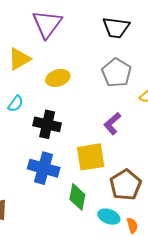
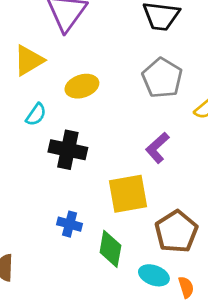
cyan semicircle: (16, 104) -> (36, 115), moved
blue cross: (44, 168) -> (70, 224), moved, size x0.6

